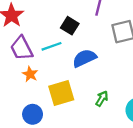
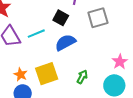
black square: (70, 26) -> (61, 18), moved
orange star: (30, 74) -> (21, 74), moved

